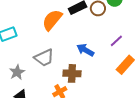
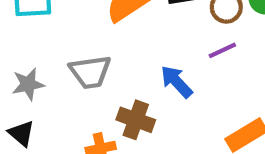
purple line: (116, 41) -> (222, 50), moved

